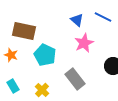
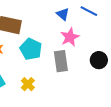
gray rectangle: (75, 79) -> (61, 61), moved, turned 30

